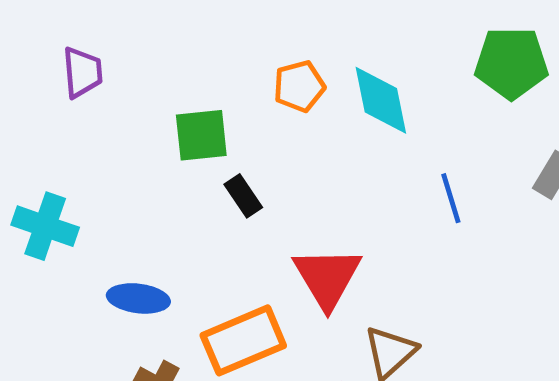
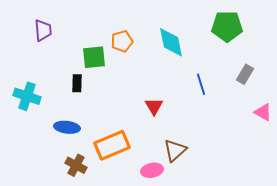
orange pentagon: (299, 86) -> (122, 41), moved
black rectangle: (243, 196) -> (77, 83), moved, turned 36
red triangle: (327, 277) -> (154, 106), moved, size x0.6

